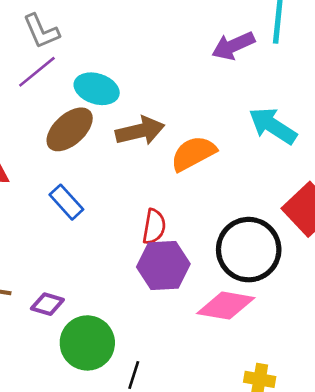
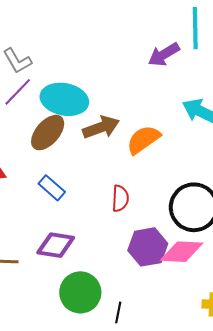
cyan ellipse: (97, 89) -> (64, 99), size x1.4
purple hexagon: (163, 265) -> (148, 247), moved
purple diamond: (47, 304) -> (56, 245), moved, size x1.5

